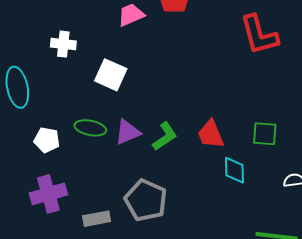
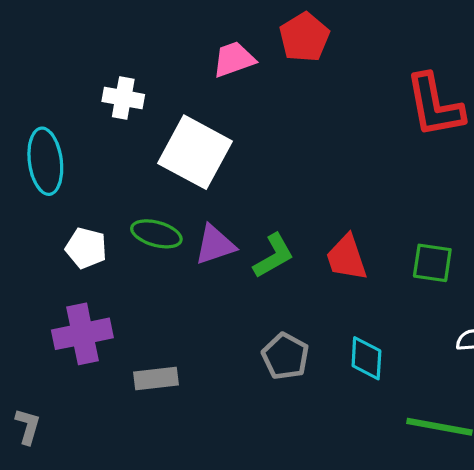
white square: (111, 75) -> (195, 152), size x1.4
cyan diamond: (234, 170) -> (366, 358), moved
gray pentagon: (146, 200) -> (285, 356), moved, size x0.7

